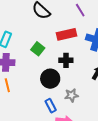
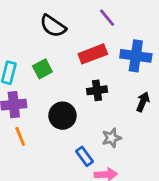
green square: (38, 49) -> (42, 69), moved, turned 32
black circle: (50, 79) -> (62, 116), moved

